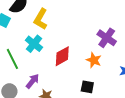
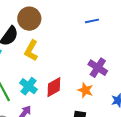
cyan cross: (34, 44) -> (29, 86), moved

